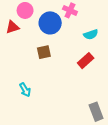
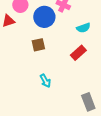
cyan arrow: (25, 90) -> (45, 81), moved

